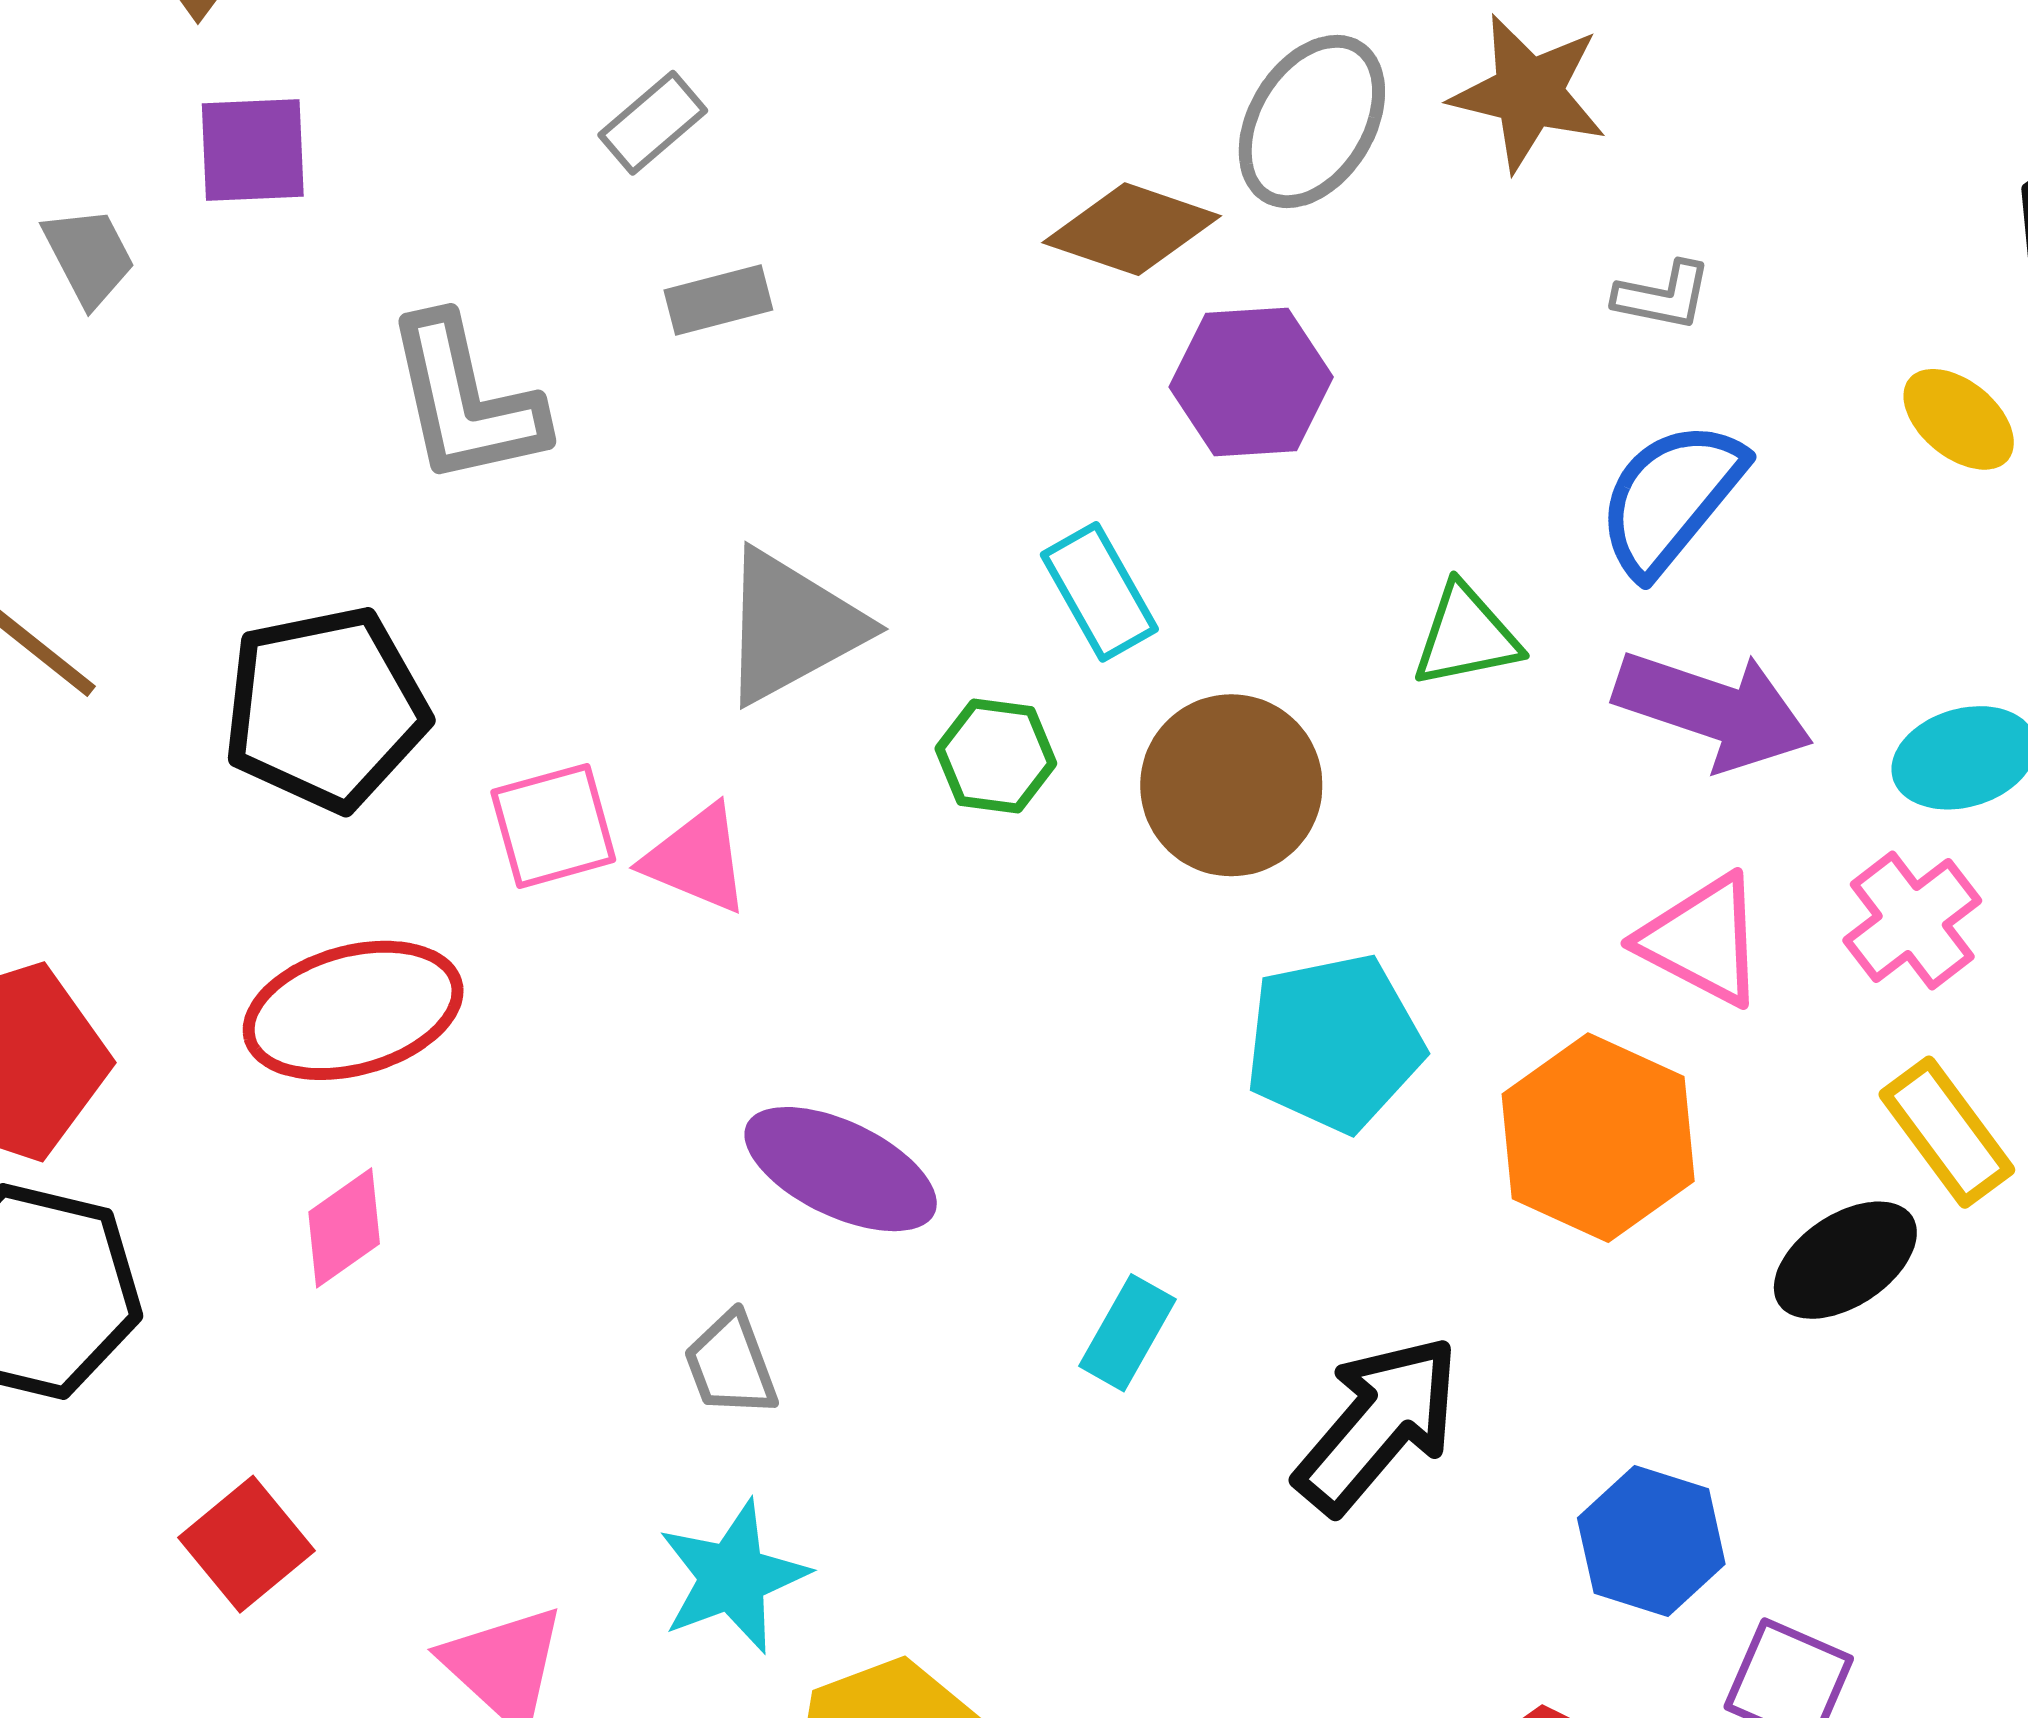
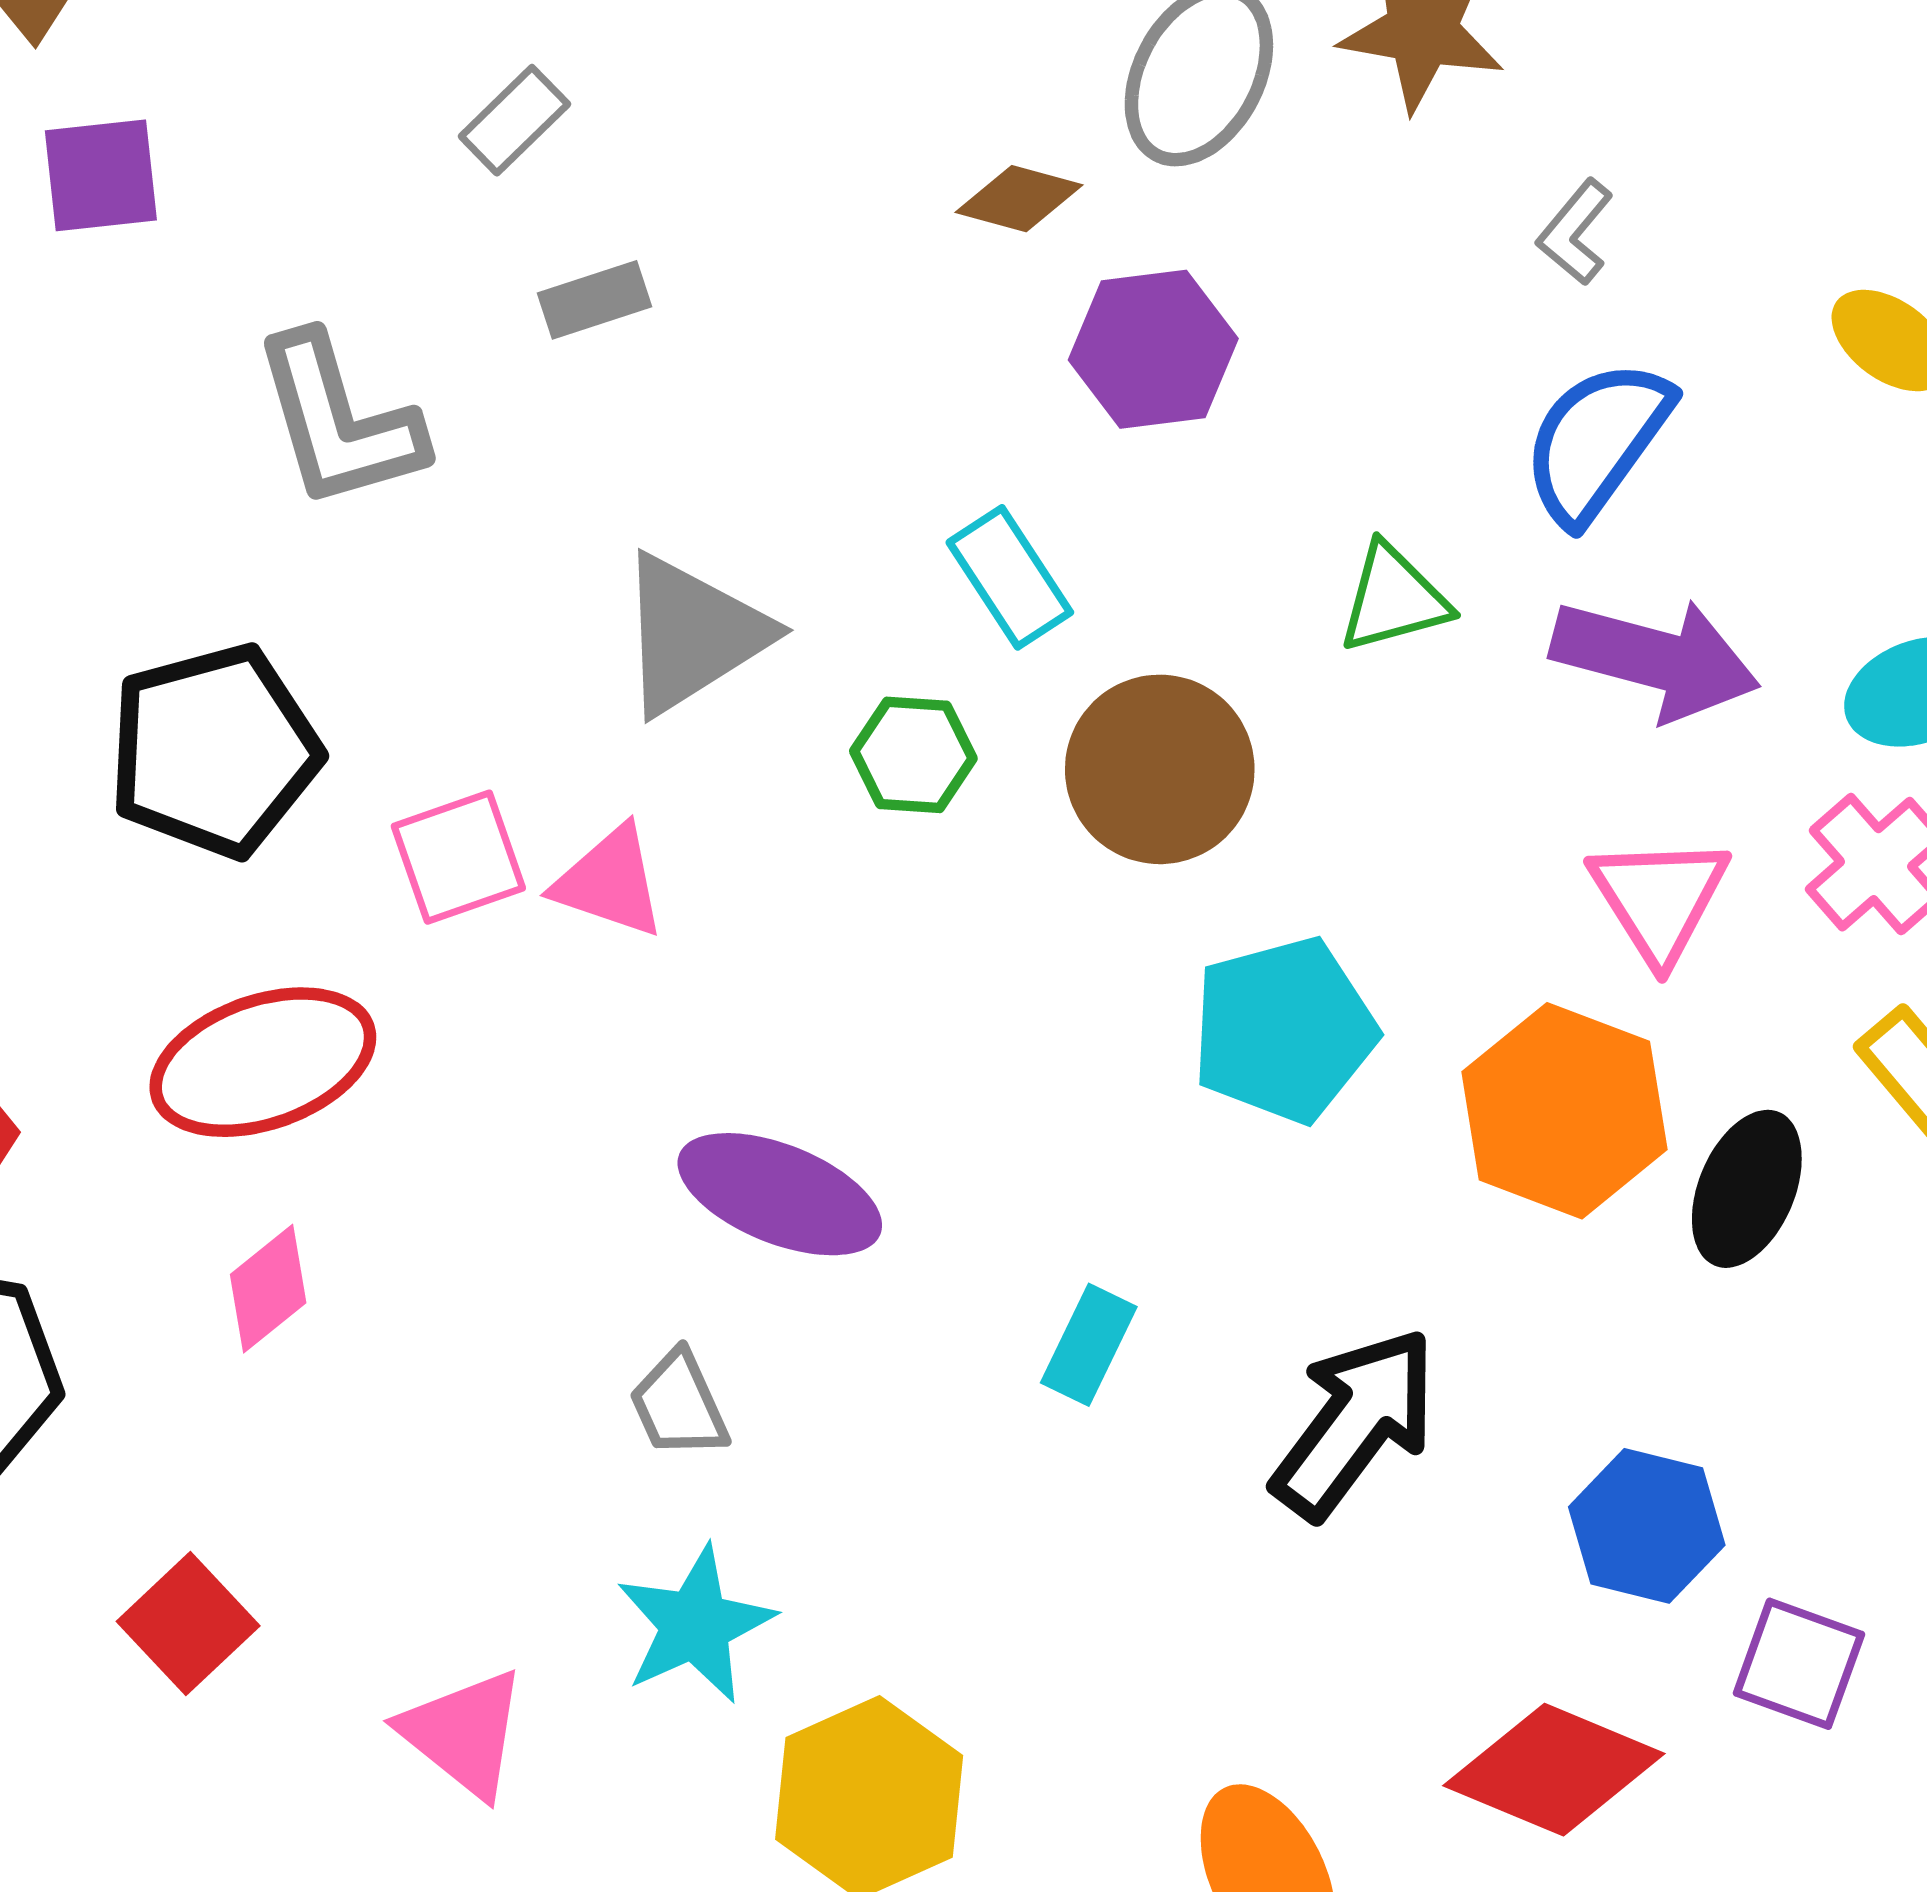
brown diamond: (1132, 229) -> (1019, 199), size x0.7
gray L-shape: (1663, 296) -> (1575, 232), turned 122
pink triangle: (1702, 940) -> (1659, 899), turned 34
black ellipse: (1845, 1260) -> (1747, 1189), moved, turned -30

